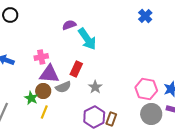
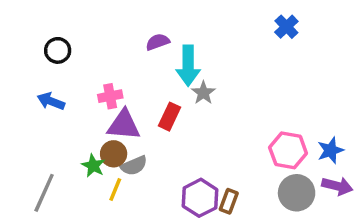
black circle: (10, 15) -> (58, 50), moved
cyan arrow: (87, 39) -> (188, 66), turned 35
gray semicircle: (63, 87) -> (134, 166), moved
gray star: (95, 87) -> (203, 93), moved

